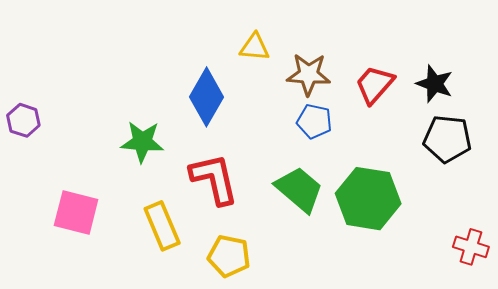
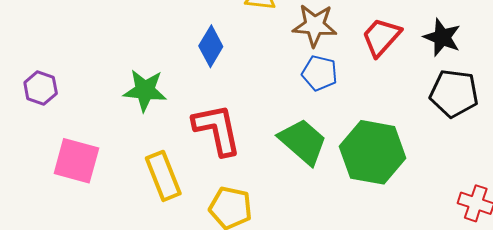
blue diamond: (206, 97) -> (211, 46), size x0.7
purple hexagon: (23, 120) -> (41, 88), moved

